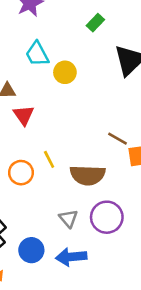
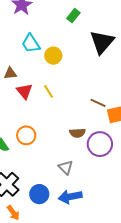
yellow line: (49, 159) -> (48, 91), moved
brown semicircle: (88, 175) -> (77, 133), size x0.6
purple circle: (107, 217) -> (100, 144), moved

